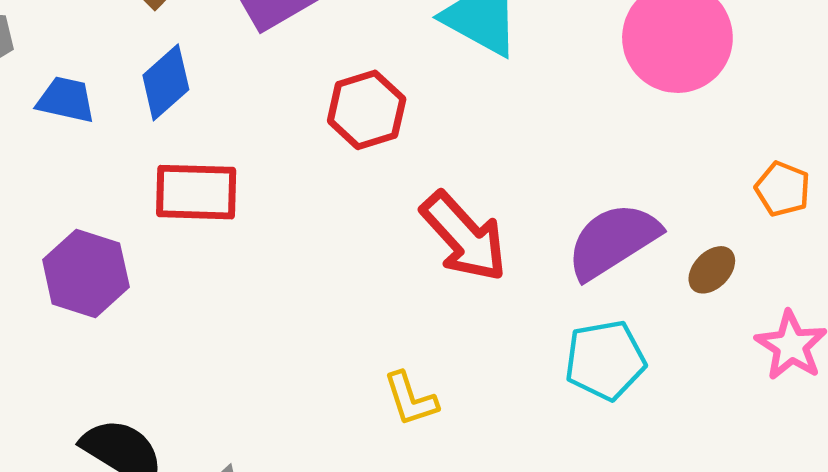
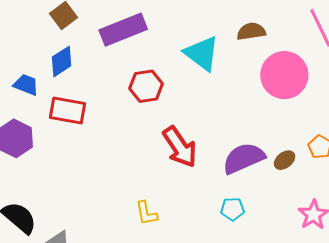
blue trapezoid: (66, 100) -> (26, 85), moved
brown ellipse: (712, 270) -> (285, 160), moved
cyan pentagon: (605, 360) -> (233, 209), size x0.7

